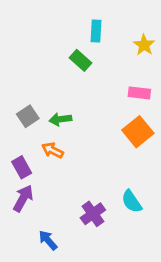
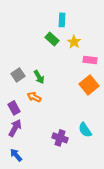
yellow star: (144, 45) -> (74, 42), moved
green arrow: (60, 119) -> (39, 77), turned -112
purple cross: (93, 214) -> (60, 138), turned -35
blue arrow: (48, 240) -> (16, 155), moved

